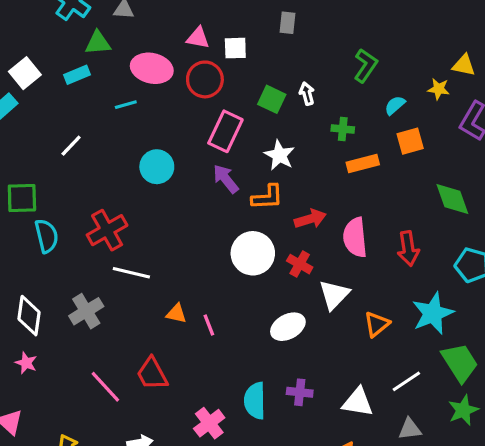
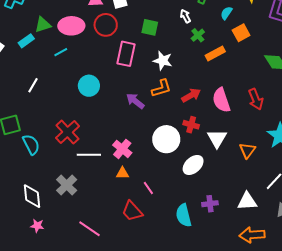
green triangle: (98, 43) -> (43, 25), moved
white arrow: (307, 94) -> (185, 16), moved
green cross: (343, 129) -> (198, 35), turned -32
purple arrow: (226, 179) -> (135, 101), moved
white circle: (253, 253) -> (166, 139), moved
pink line: (209, 325) -> (148, 188), moved
red trapezoid: (152, 374) -> (132, 211), moved
pink cross: (209, 423) -> (122, 149), moved

